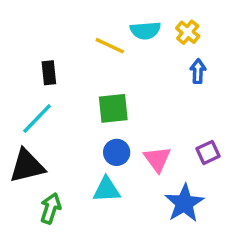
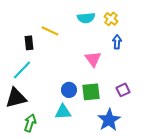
yellow line: (110, 46) -> (50, 31), moved
green square: (113, 108) -> (91, 92), moved
pink triangle: (157, 159) -> (93, 59), moved

